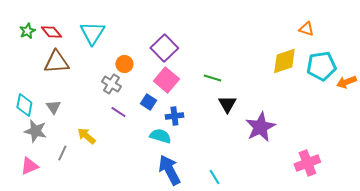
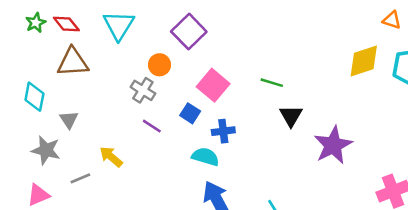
purple square: (164, 48) -> (189, 32), moved
cyan diamond: (24, 105) -> (34, 97), moved
gray line: (62, 153) -> (80, 178), turned 42

